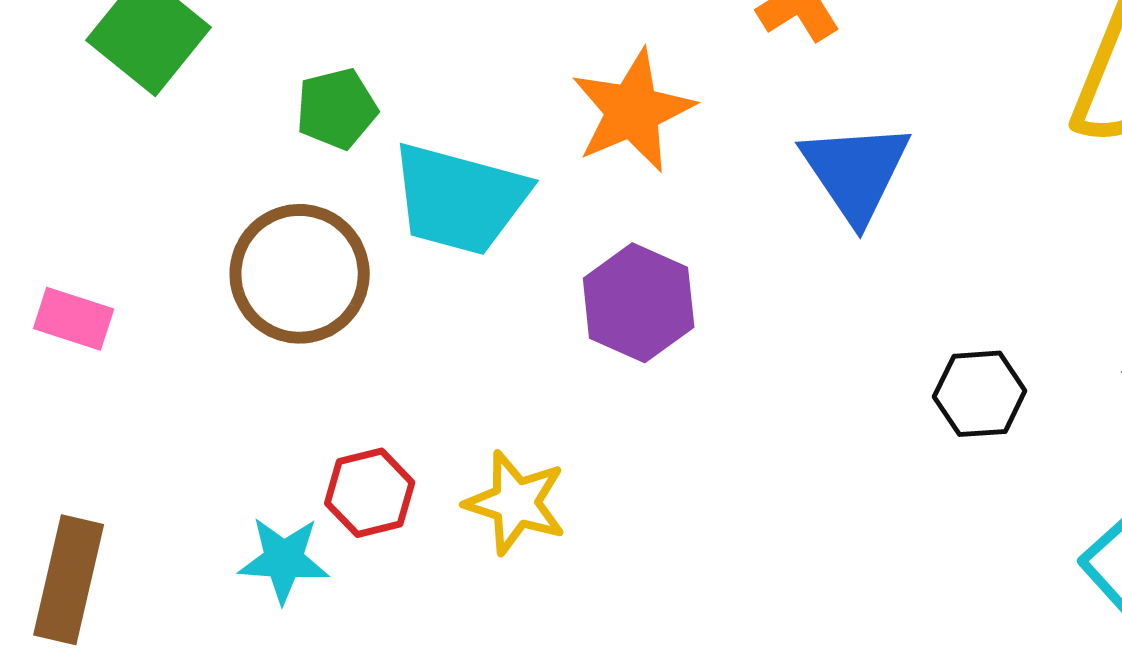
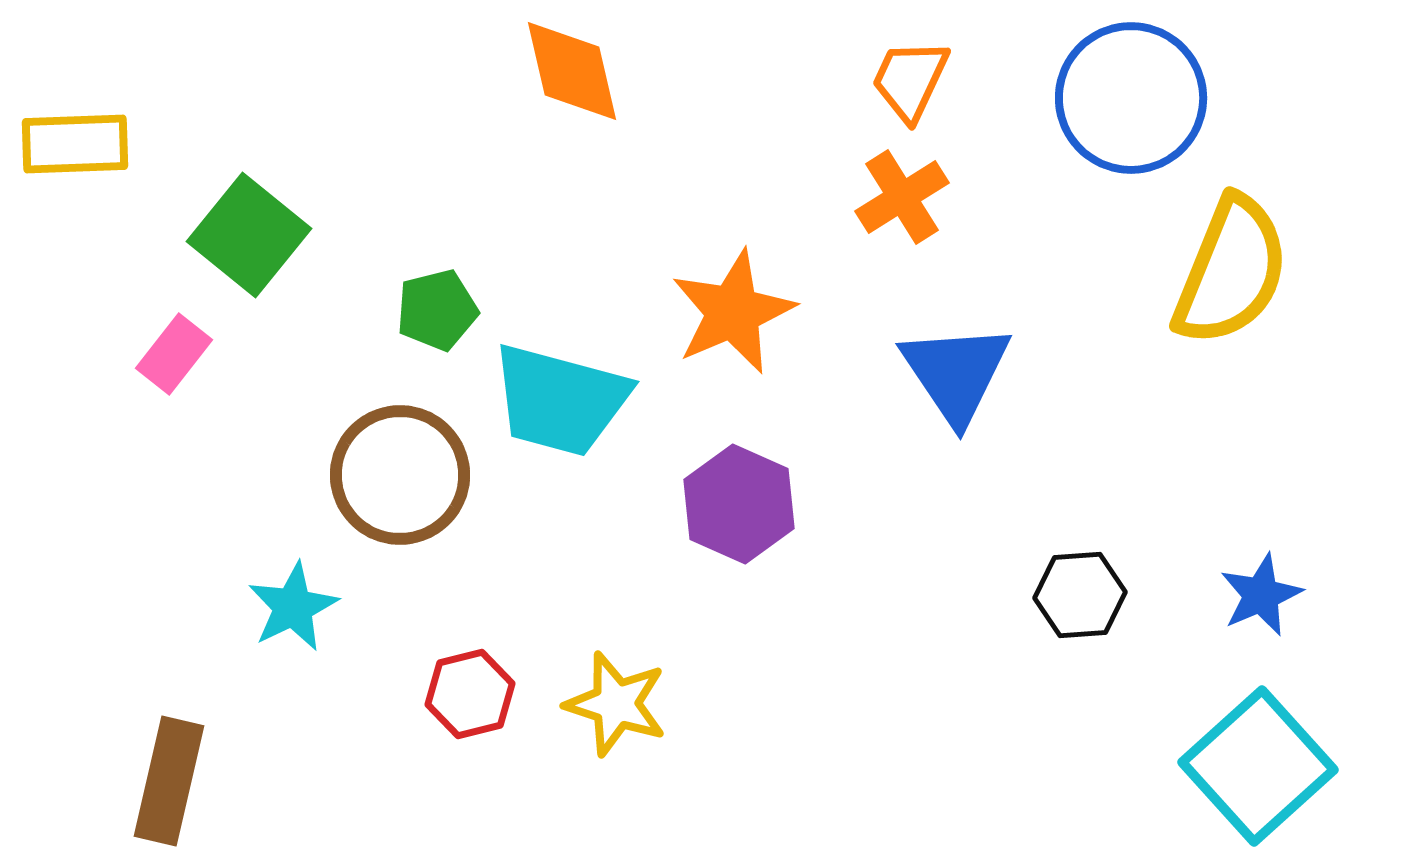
pink rectangle: (74, 319) -> (174, 354), moved, turned -70
cyan star: (284, 560) -> (293, 607), moved, turned -30

